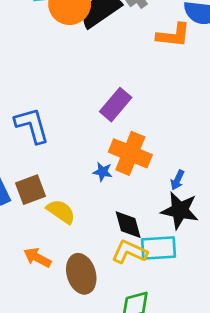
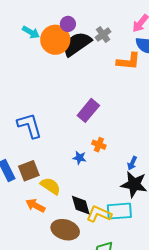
orange cross: (130, 153) -> (99, 145), size x0.5
black diamond: (128, 225) -> (81, 205), moved
orange arrow: (37, 258) -> (35, 206), moved
brown ellipse: (81, 274) -> (65, 230), turned -56

